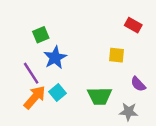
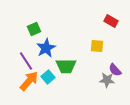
green trapezoid: (100, 96) -> (66, 66), moved
gray star: (129, 112) -> (107, 80), moved

